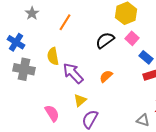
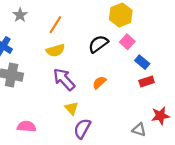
yellow semicircle: (53, 56) -> (55, 50), moved, turned -96
yellow triangle: (80, 100) -> (72, 108), turned -32
pink semicircle: (52, 113) -> (27, 126), moved, turned -54

